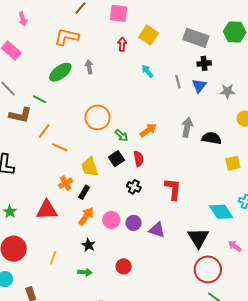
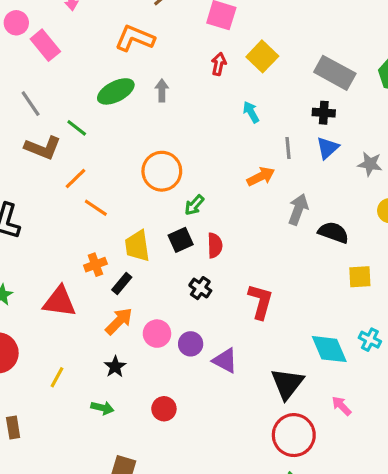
black cross: (204, 63) -> (324, 113), moved
gray line: (178, 82) -> (288, 148), moved
orange arrow: (148, 130) -> (261, 176), moved
green arrow: (121, 135) -> (194, 205), turned 80

